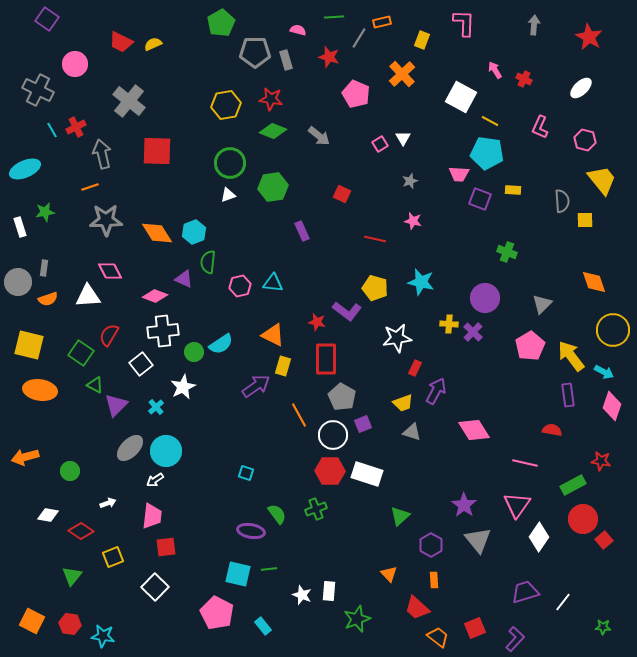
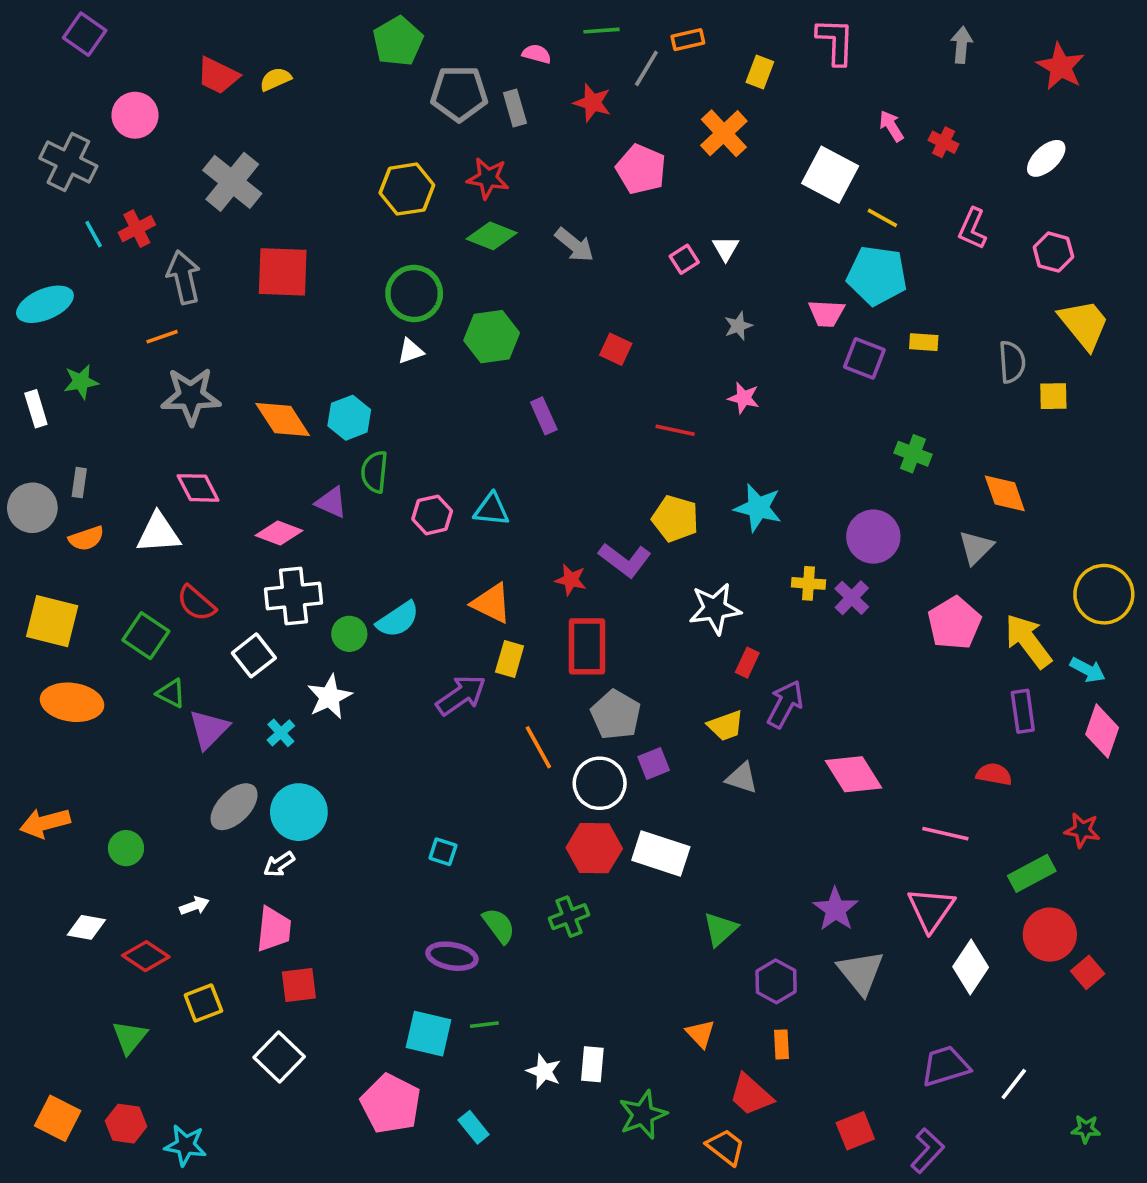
orange diamond: (594, 282) -> (1005, 493), moved
red semicircle: (109, 335) -> (196, 603), turned -80
orange trapezoid: (438, 637) -> (726, 1147), moved

